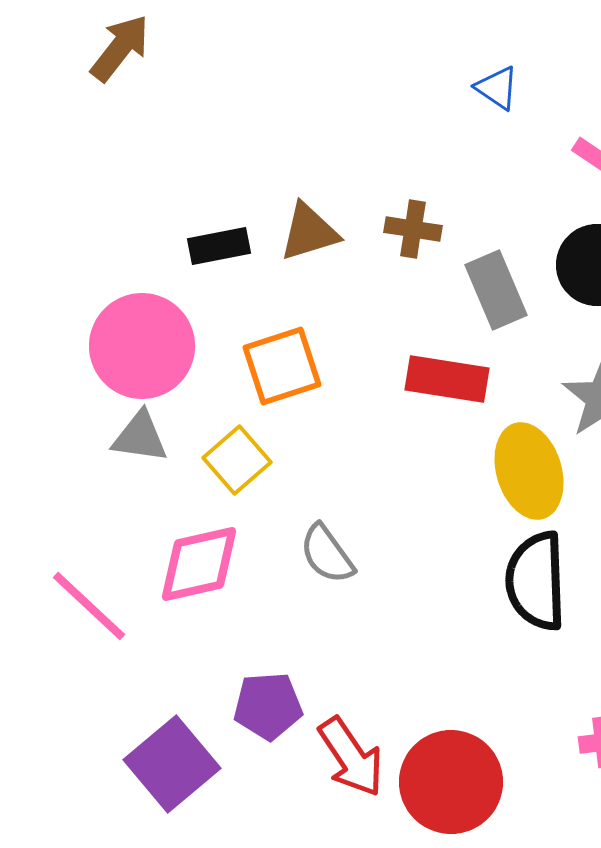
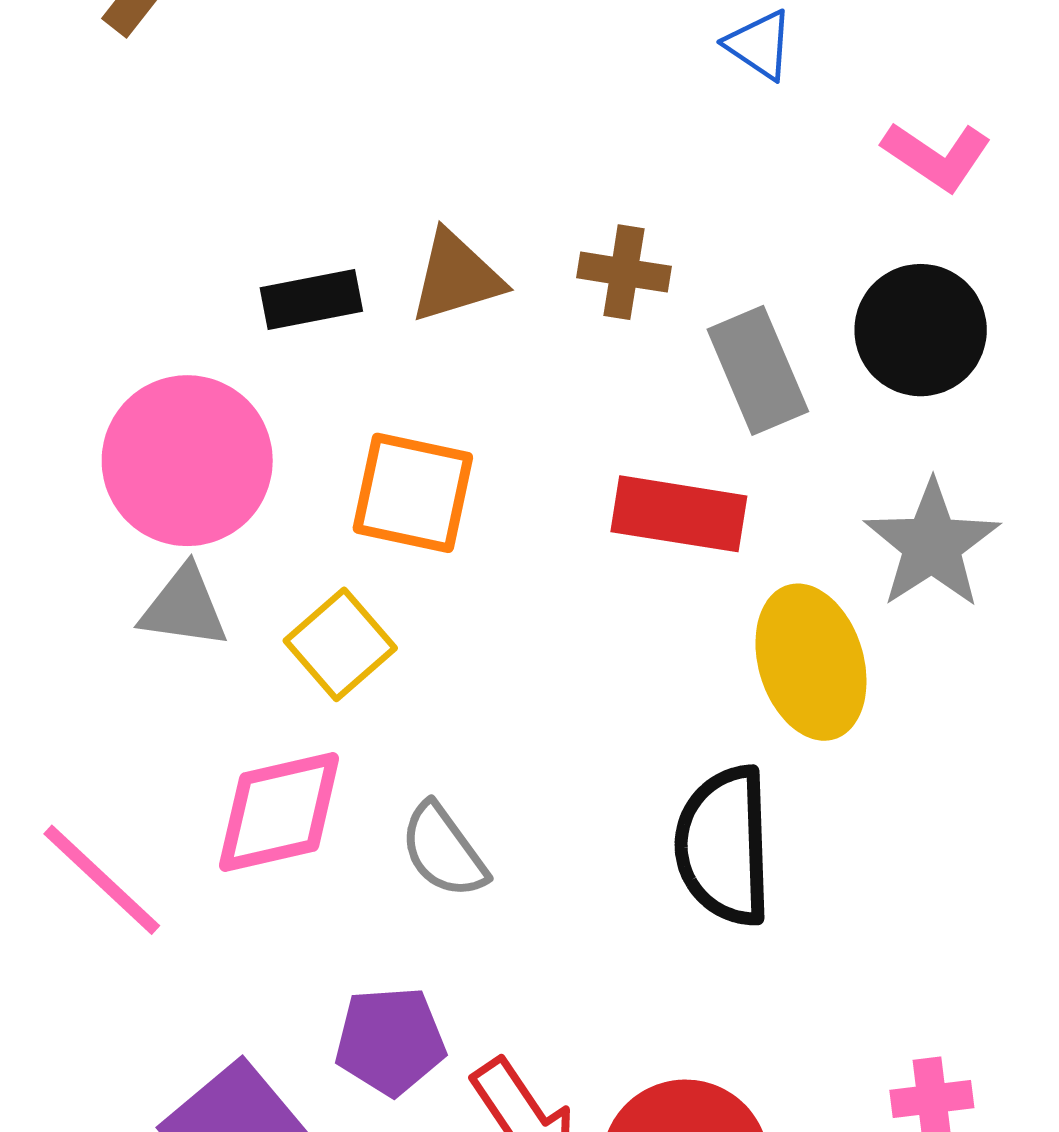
orange square: (282, 366) -> (413, 493), turned 30
gray semicircle: (327, 554) -> (443, 851), moved
black semicircle: (536, 581) -> (724, 846), moved

